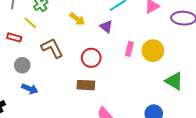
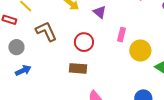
yellow circle: (153, 51) -> (140, 51), moved
blue arrow: (30, 89) -> (23, 70), turned -49

